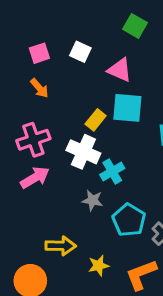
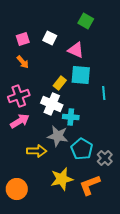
cyan cross: (112, 172) -> (71, 117), turned 35
gray star: (93, 200) -> (58, 136), size x1.5
yellow arrow: (61, 246) -> (37, 151), moved
yellow star: (99, 266) -> (62, 179), size x1.6

